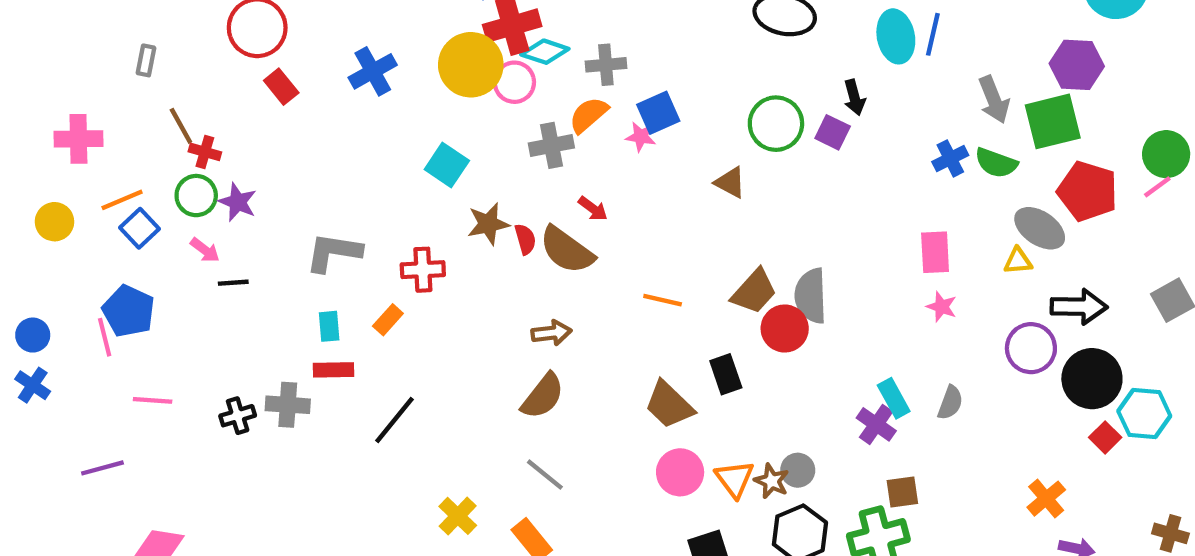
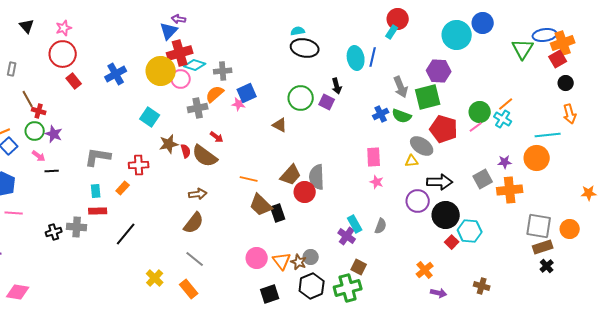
pink line: (153, 400) -> (14, 213), moved
brown trapezoid: (669, 405) -> (261, 205), moved
brown square: (902, 492) -> (359, 267), turned 35

